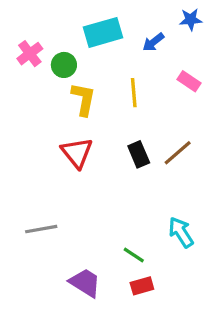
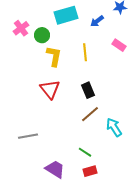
brown line: (178, 153) -> (90, 114), moved
cyan arrow: (181, 232) -> (114, 127), moved

